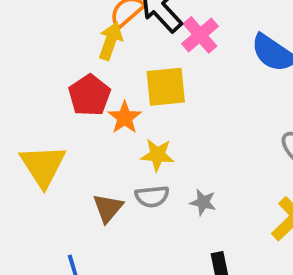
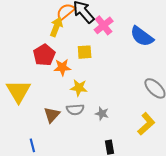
yellow square: (166, 87) -> (85, 52), size x0.7
orange star: (125, 118) -> (62, 67), turned 30

